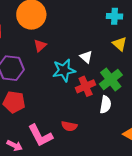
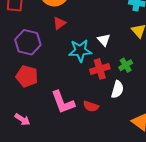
green cross: (111, 79) -> (126, 65), size x0.6
red semicircle: (69, 126) -> (91, 106), moved
pink L-shape: (40, 136) -> (63, 102), moved

